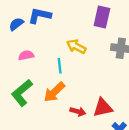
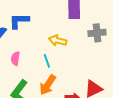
pink semicircle: (26, 55) -> (15, 58), turned -56

